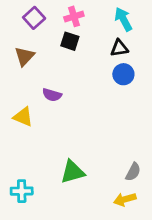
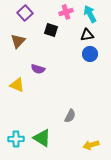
pink cross: (74, 16) -> (66, 12), moved
green triangle: (73, 172) -> (42, 138), moved, turned 48
gray semicircle: (133, 172) -> (70, 116), moved

